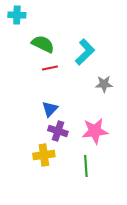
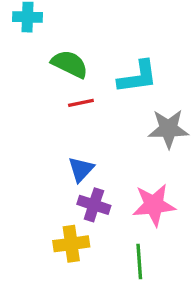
cyan L-shape: (85, 52) -> (138, 77), turned 36
gray star: (104, 84) -> (168, 129), size x1.4

